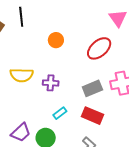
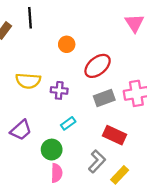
red ellipse: (99, 48) -> (98, 66), moved
red rectangle: (92, 116) -> (115, 135), moved
purple trapezoid: (21, 133) -> (21, 130), moved

